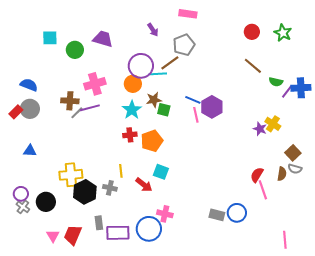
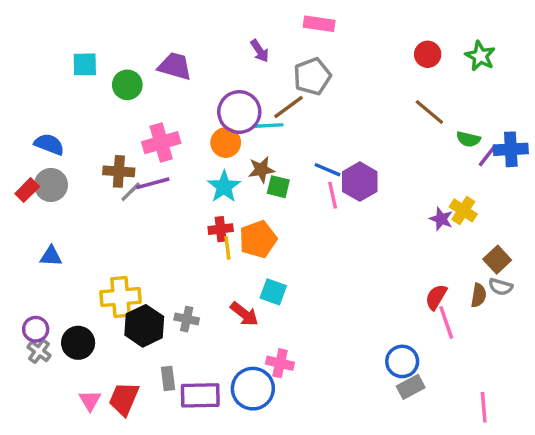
yellow line: (121, 171) -> (227, 248), moved
gray rectangle: (217, 215) -> (411, 387), moved, turned -42

